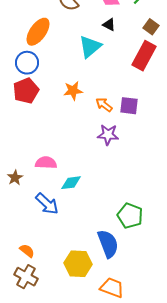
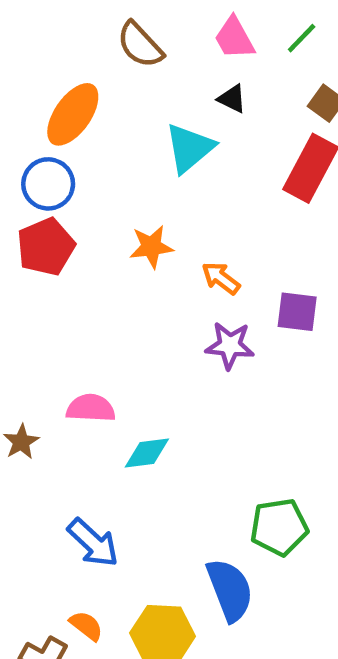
purple square: (129, 106) -> (297, 312), moved
blue arrow: (47, 204) -> (93, 543), moved
green pentagon: (130, 216) -> (279, 527), turned -30
orange semicircle: (27, 251) -> (86, 626), moved

